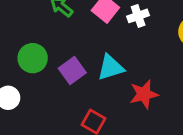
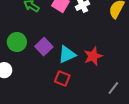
cyan triangle: (111, 67) -> (67, 54), moved

